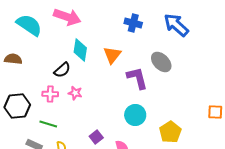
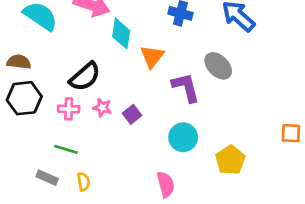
cyan diamond: (80, 50) -> (121, 34), moved
black semicircle: (62, 70) -> (85, 77), size x1.4
black hexagon: (17, 106) -> (24, 98), moved
purple square: (96, 137) -> (132, 114), moved

